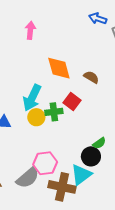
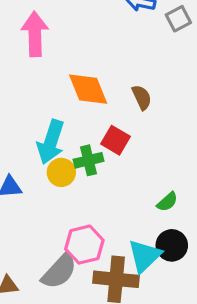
pink arrow: (30, 30) -> (35, 34), size x1.5
brown semicircle: (91, 77) -> (142, 97), turned 42
black circle: (91, 156) -> (172, 245), moved

